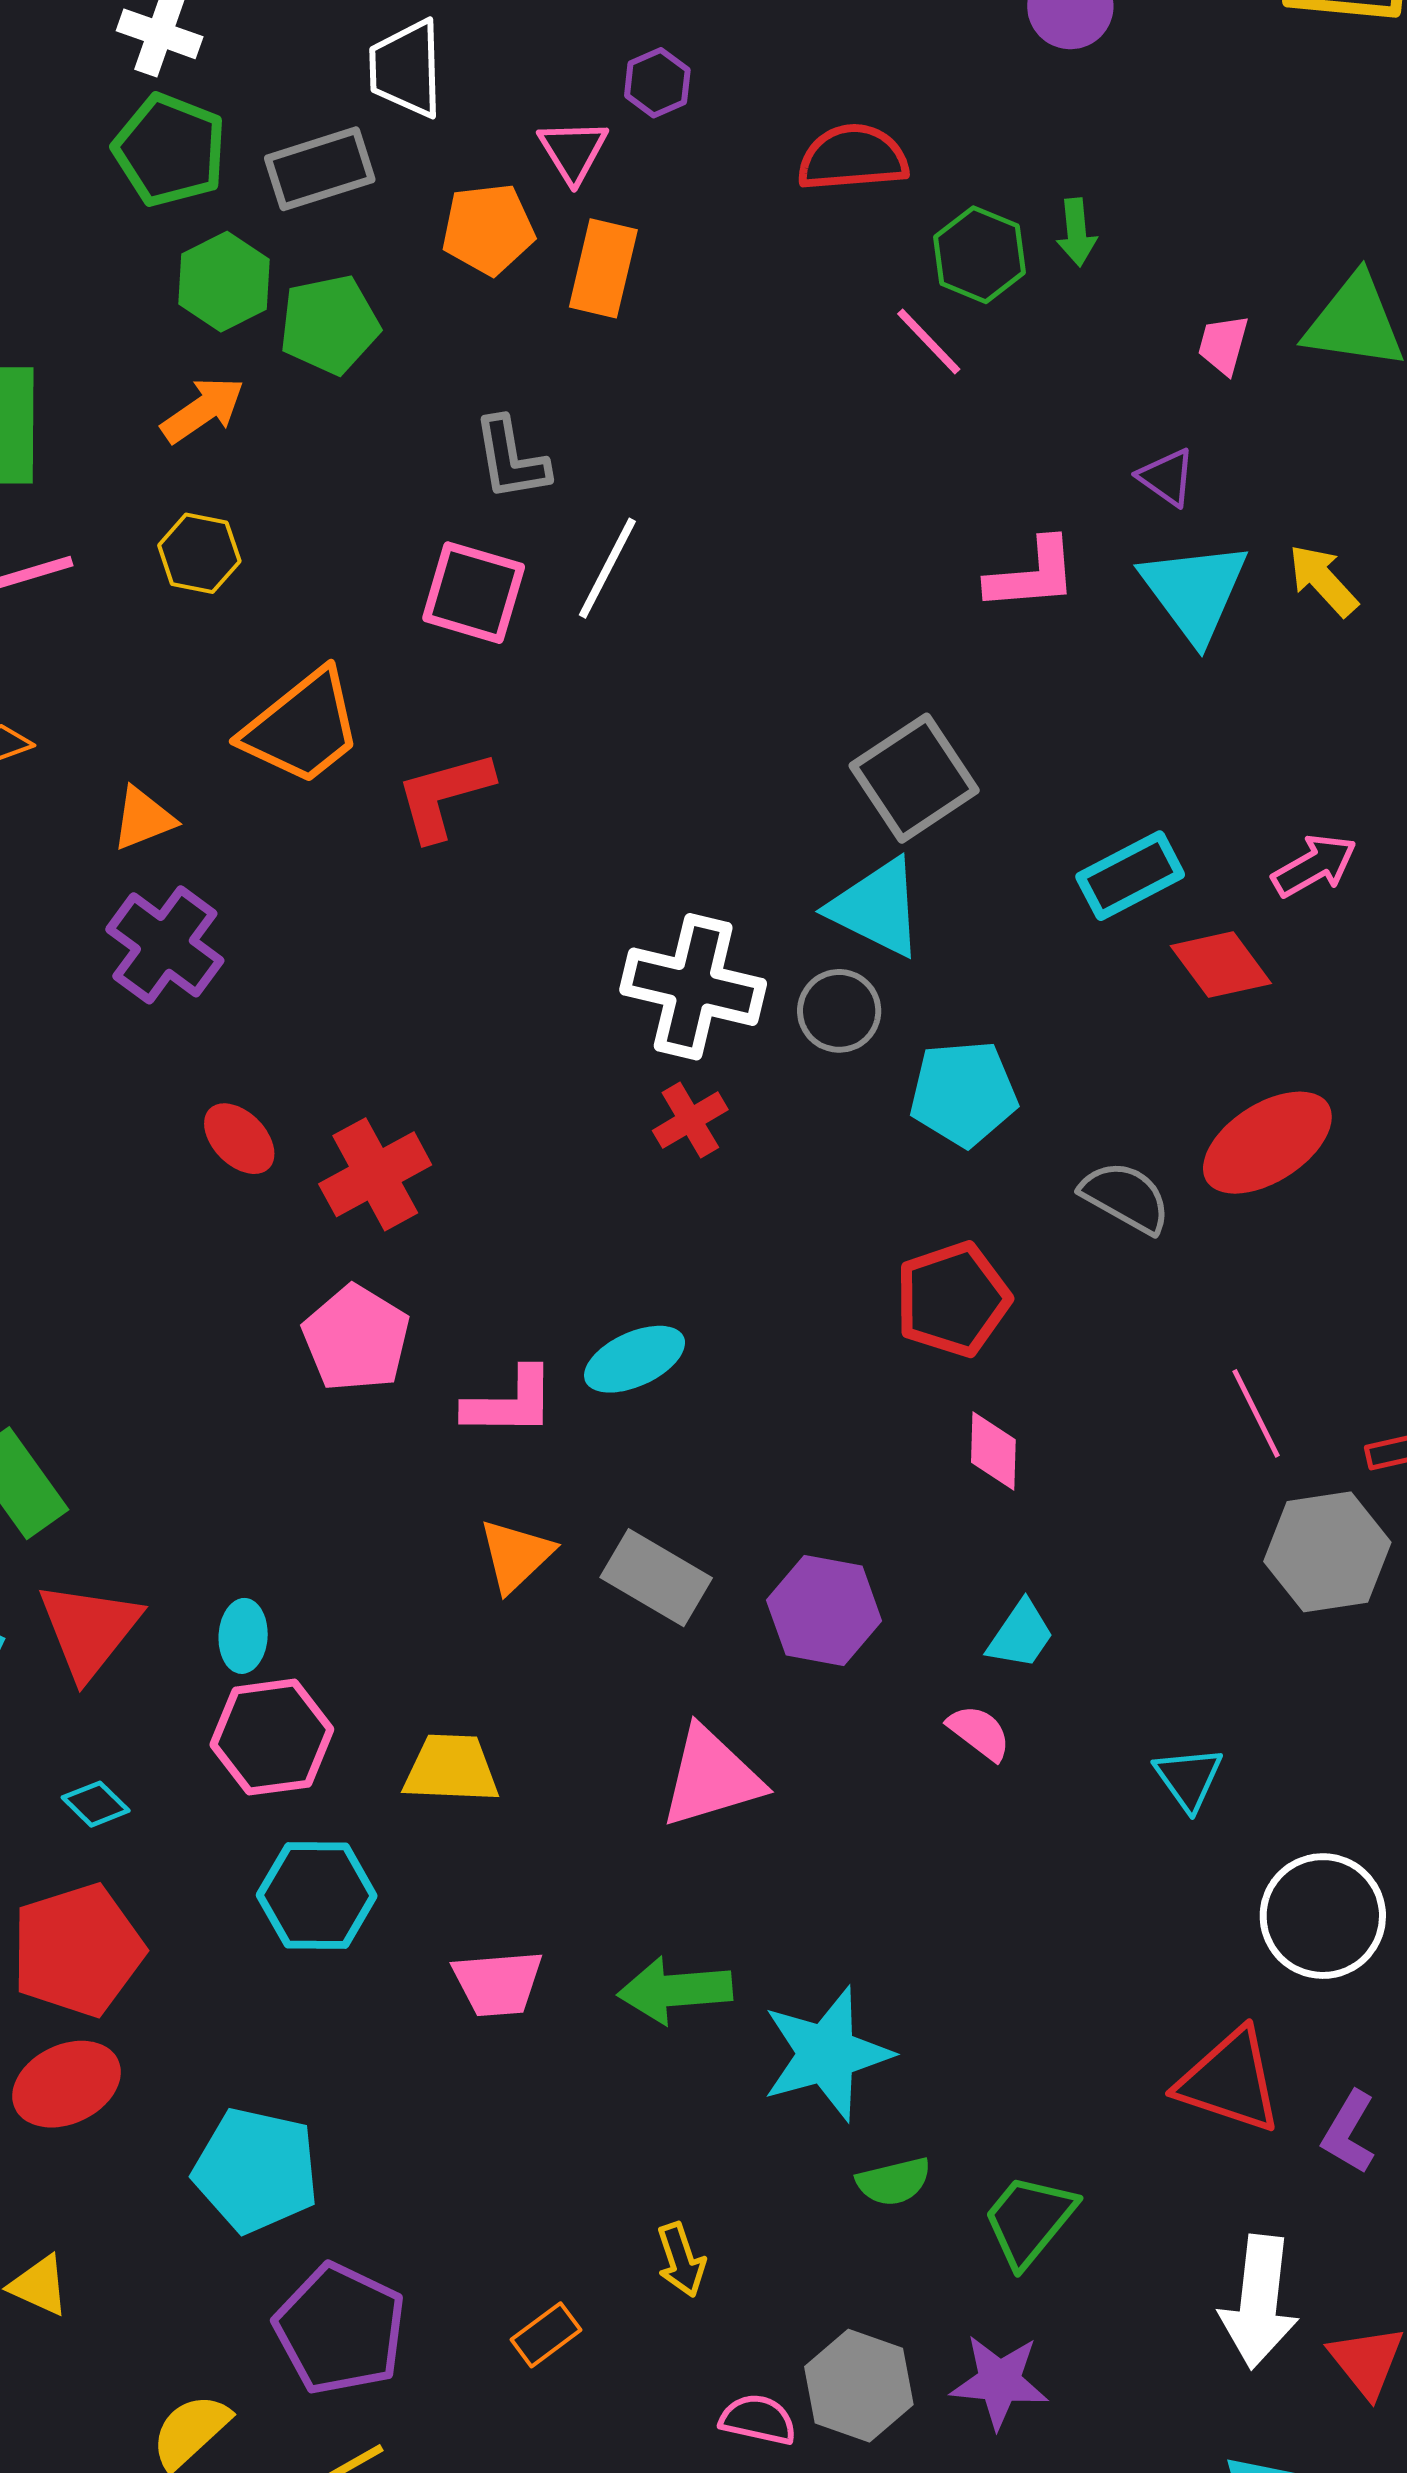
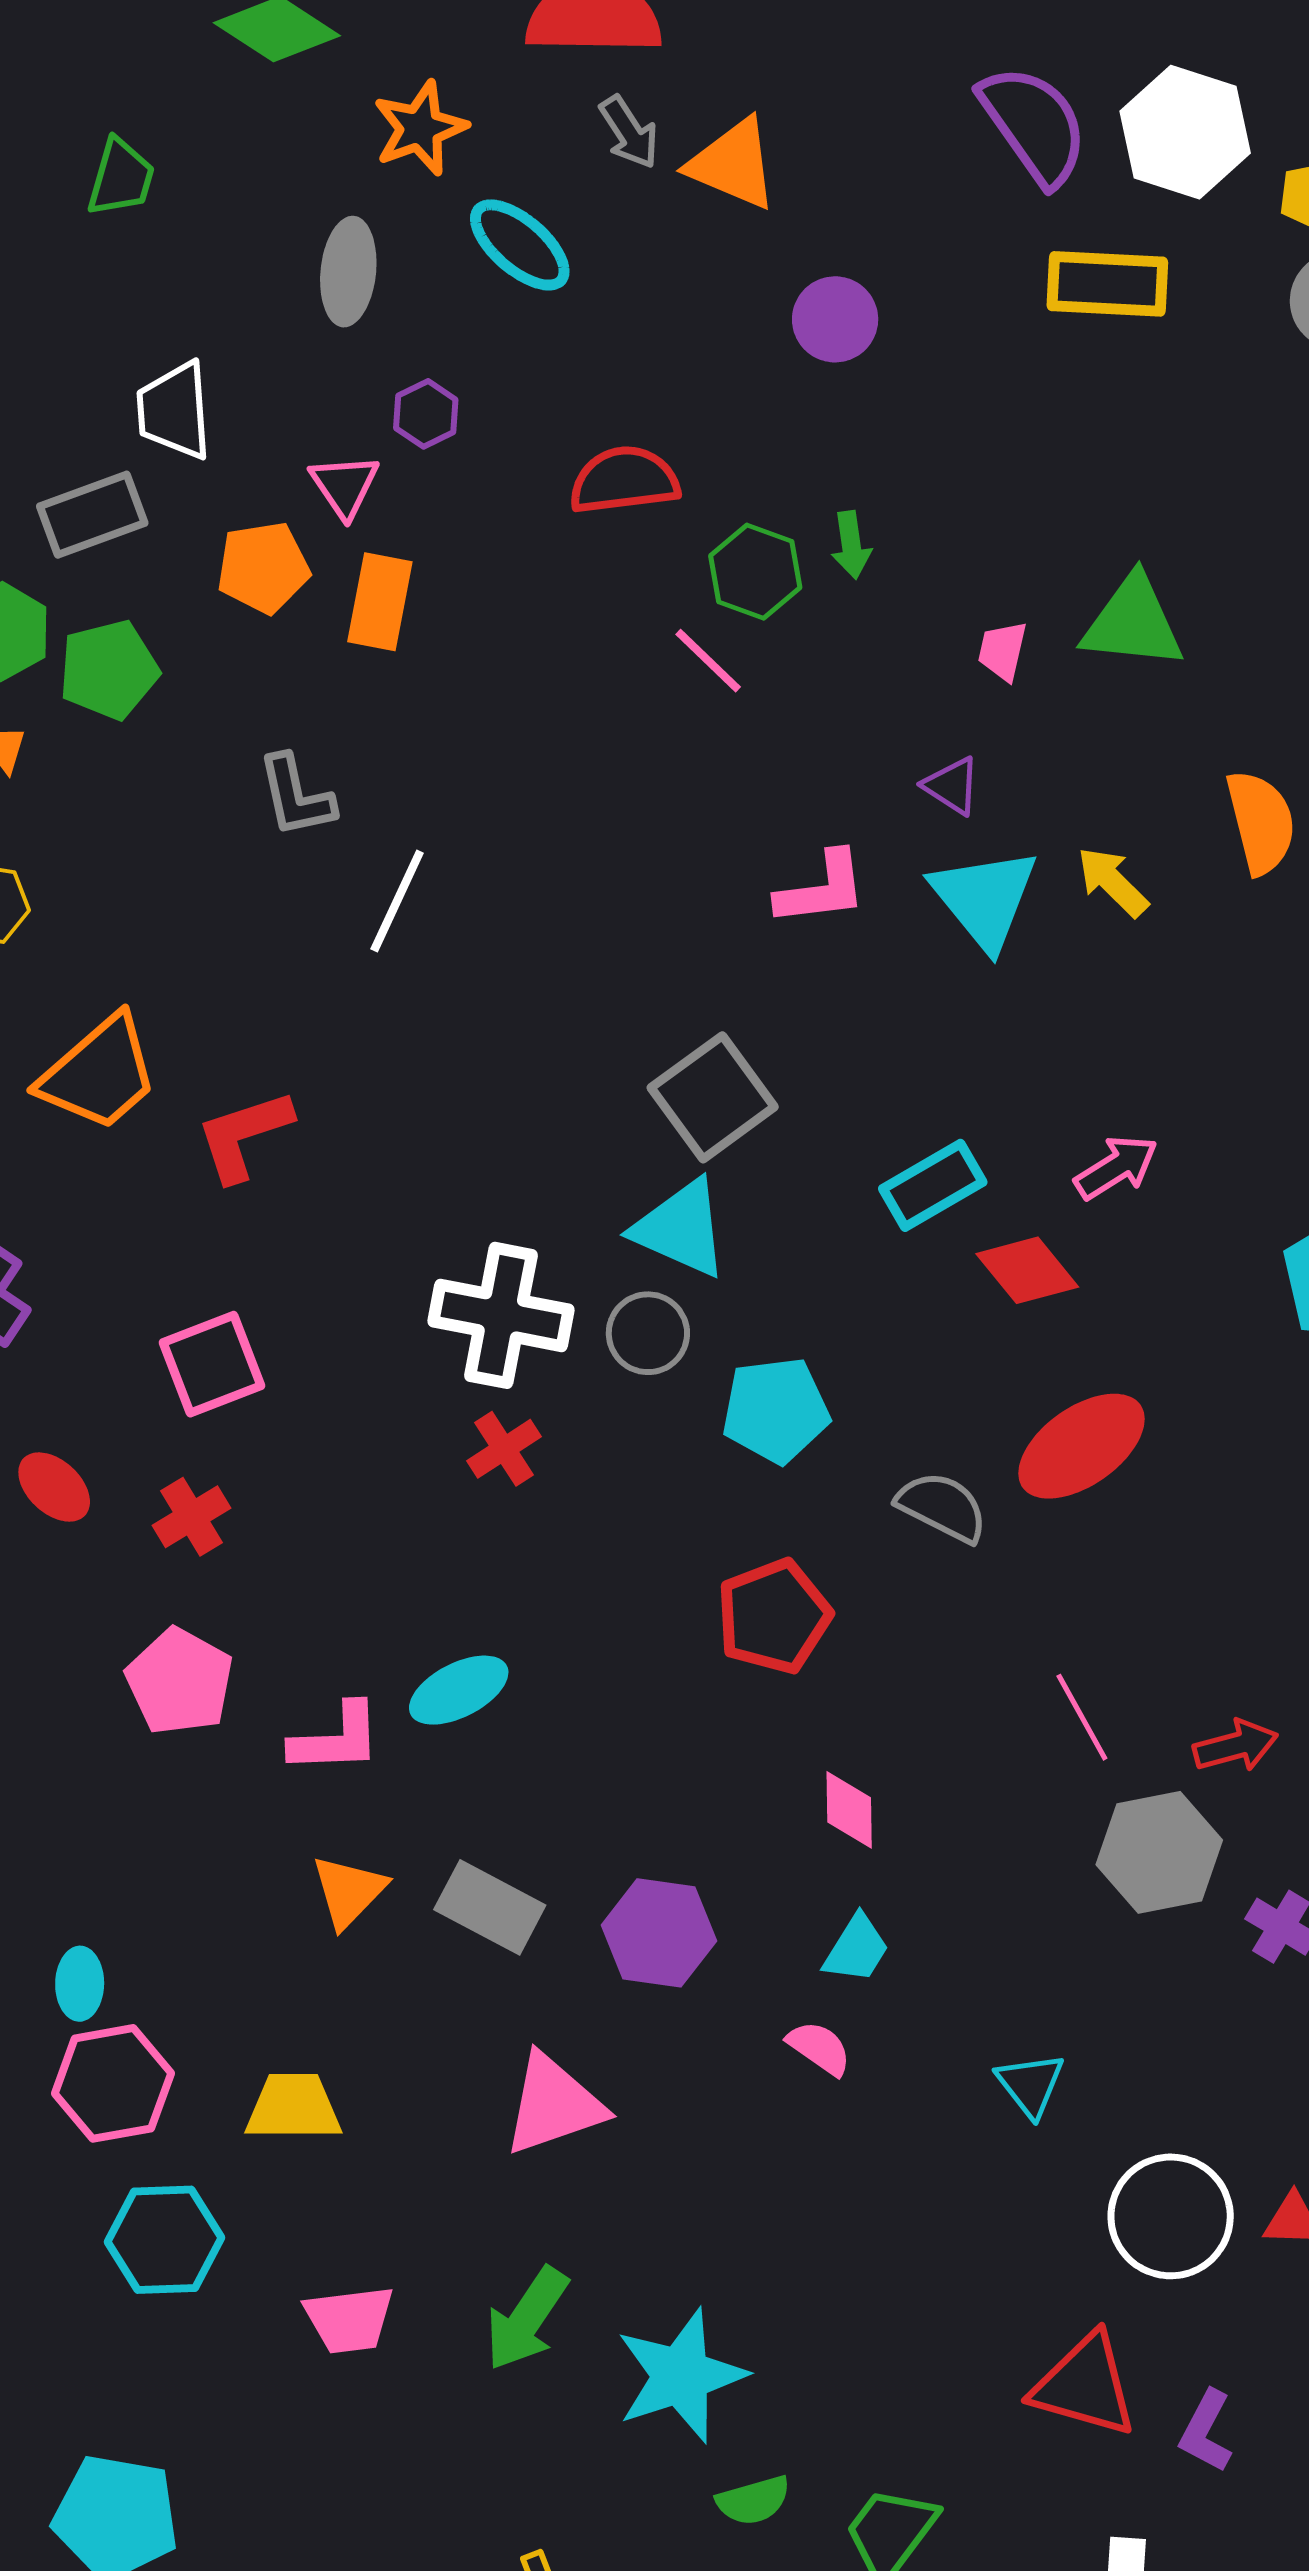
pink square: (474, 593) -> (212, 1364), moved, turned -35
red cross: (375, 1174) -> (192, 1517), size x0.7
pink diamond: (993, 1451) -> (849, 1810), moved
green arrow: (675, 1990) -> (527, 2319), turned -49

